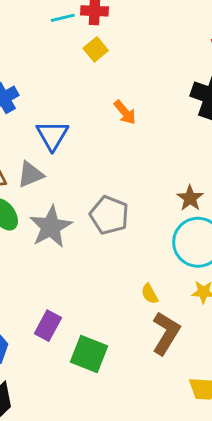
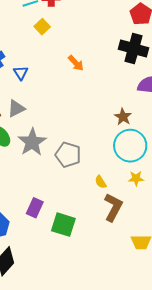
yellow square: (96, 49) -> (42, 27), moved
blue triangle: (52, 135) -> (21, 73), moved, size x0.7
gray pentagon: (109, 215) -> (68, 155), moved

